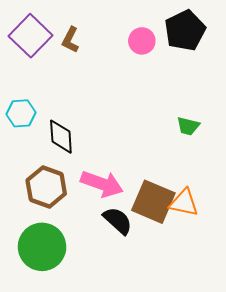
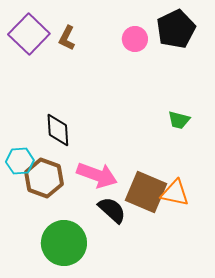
cyan hexagon: (21, 113) -> (20, 161), moved
green circle: (42, 247) -> (64, 243), moved

